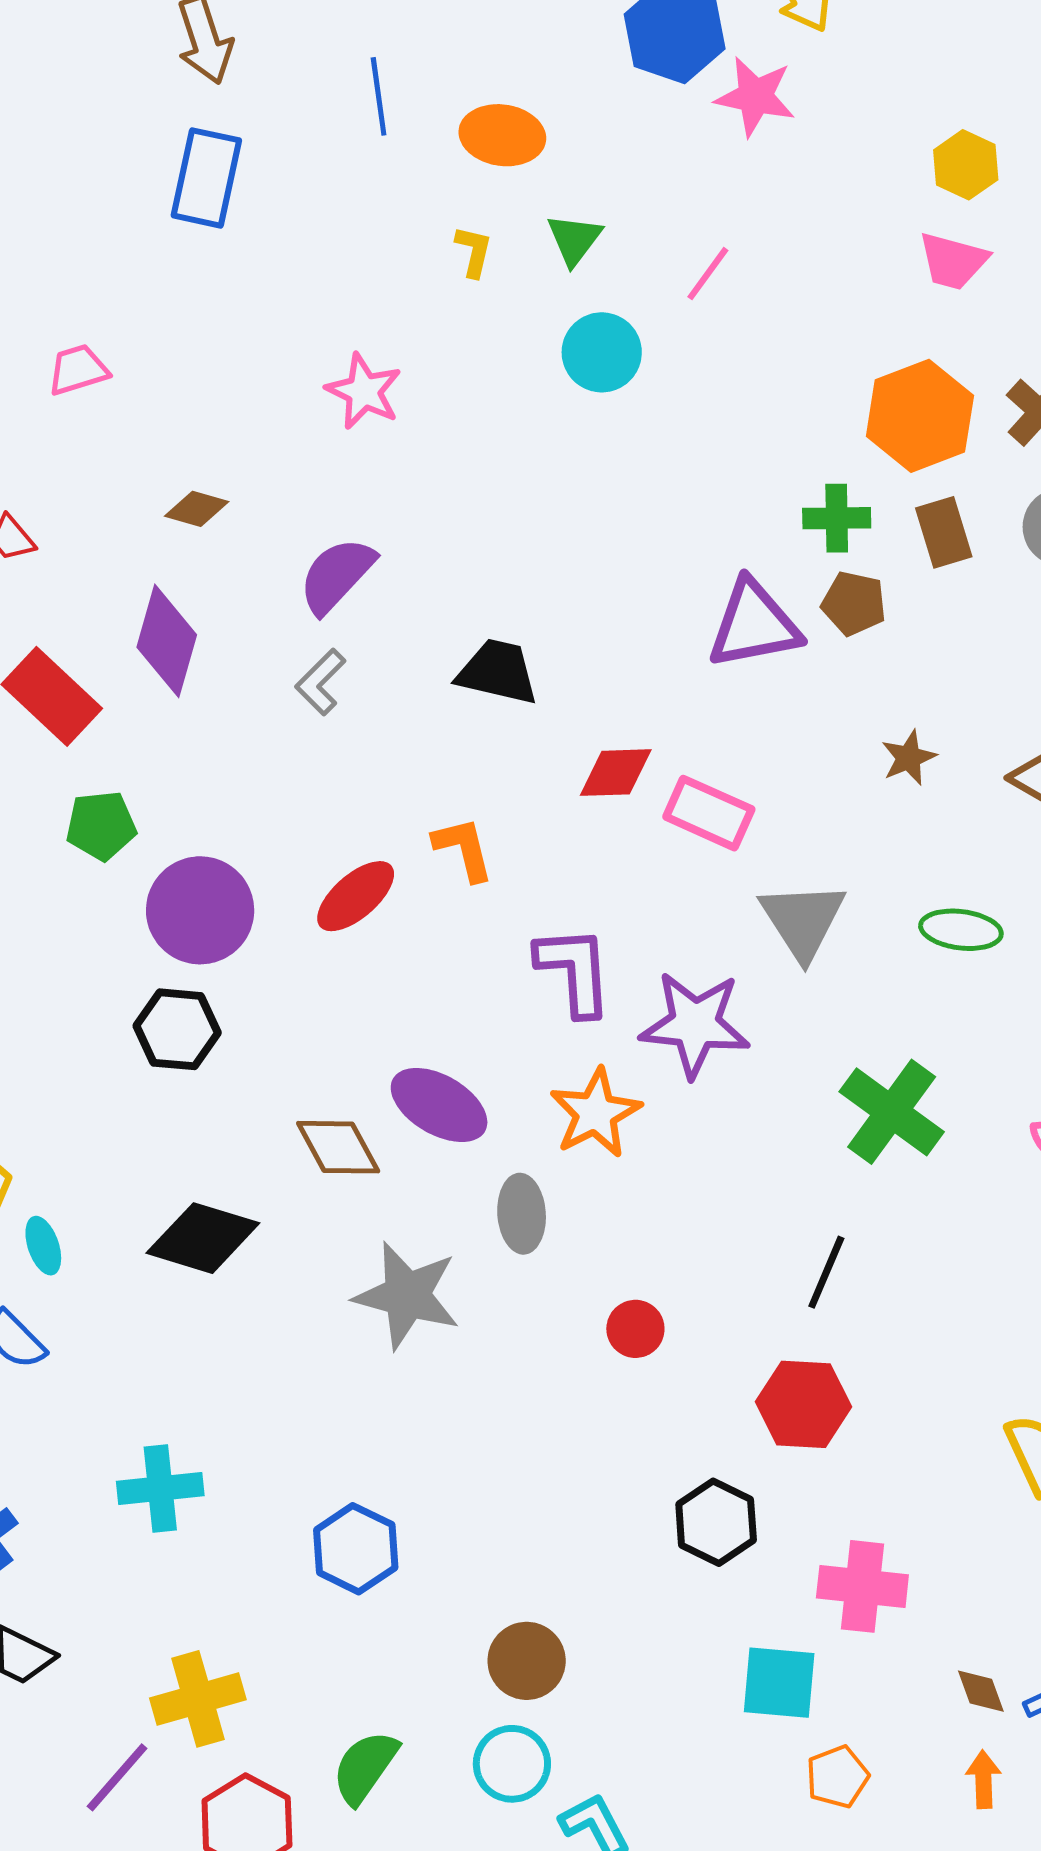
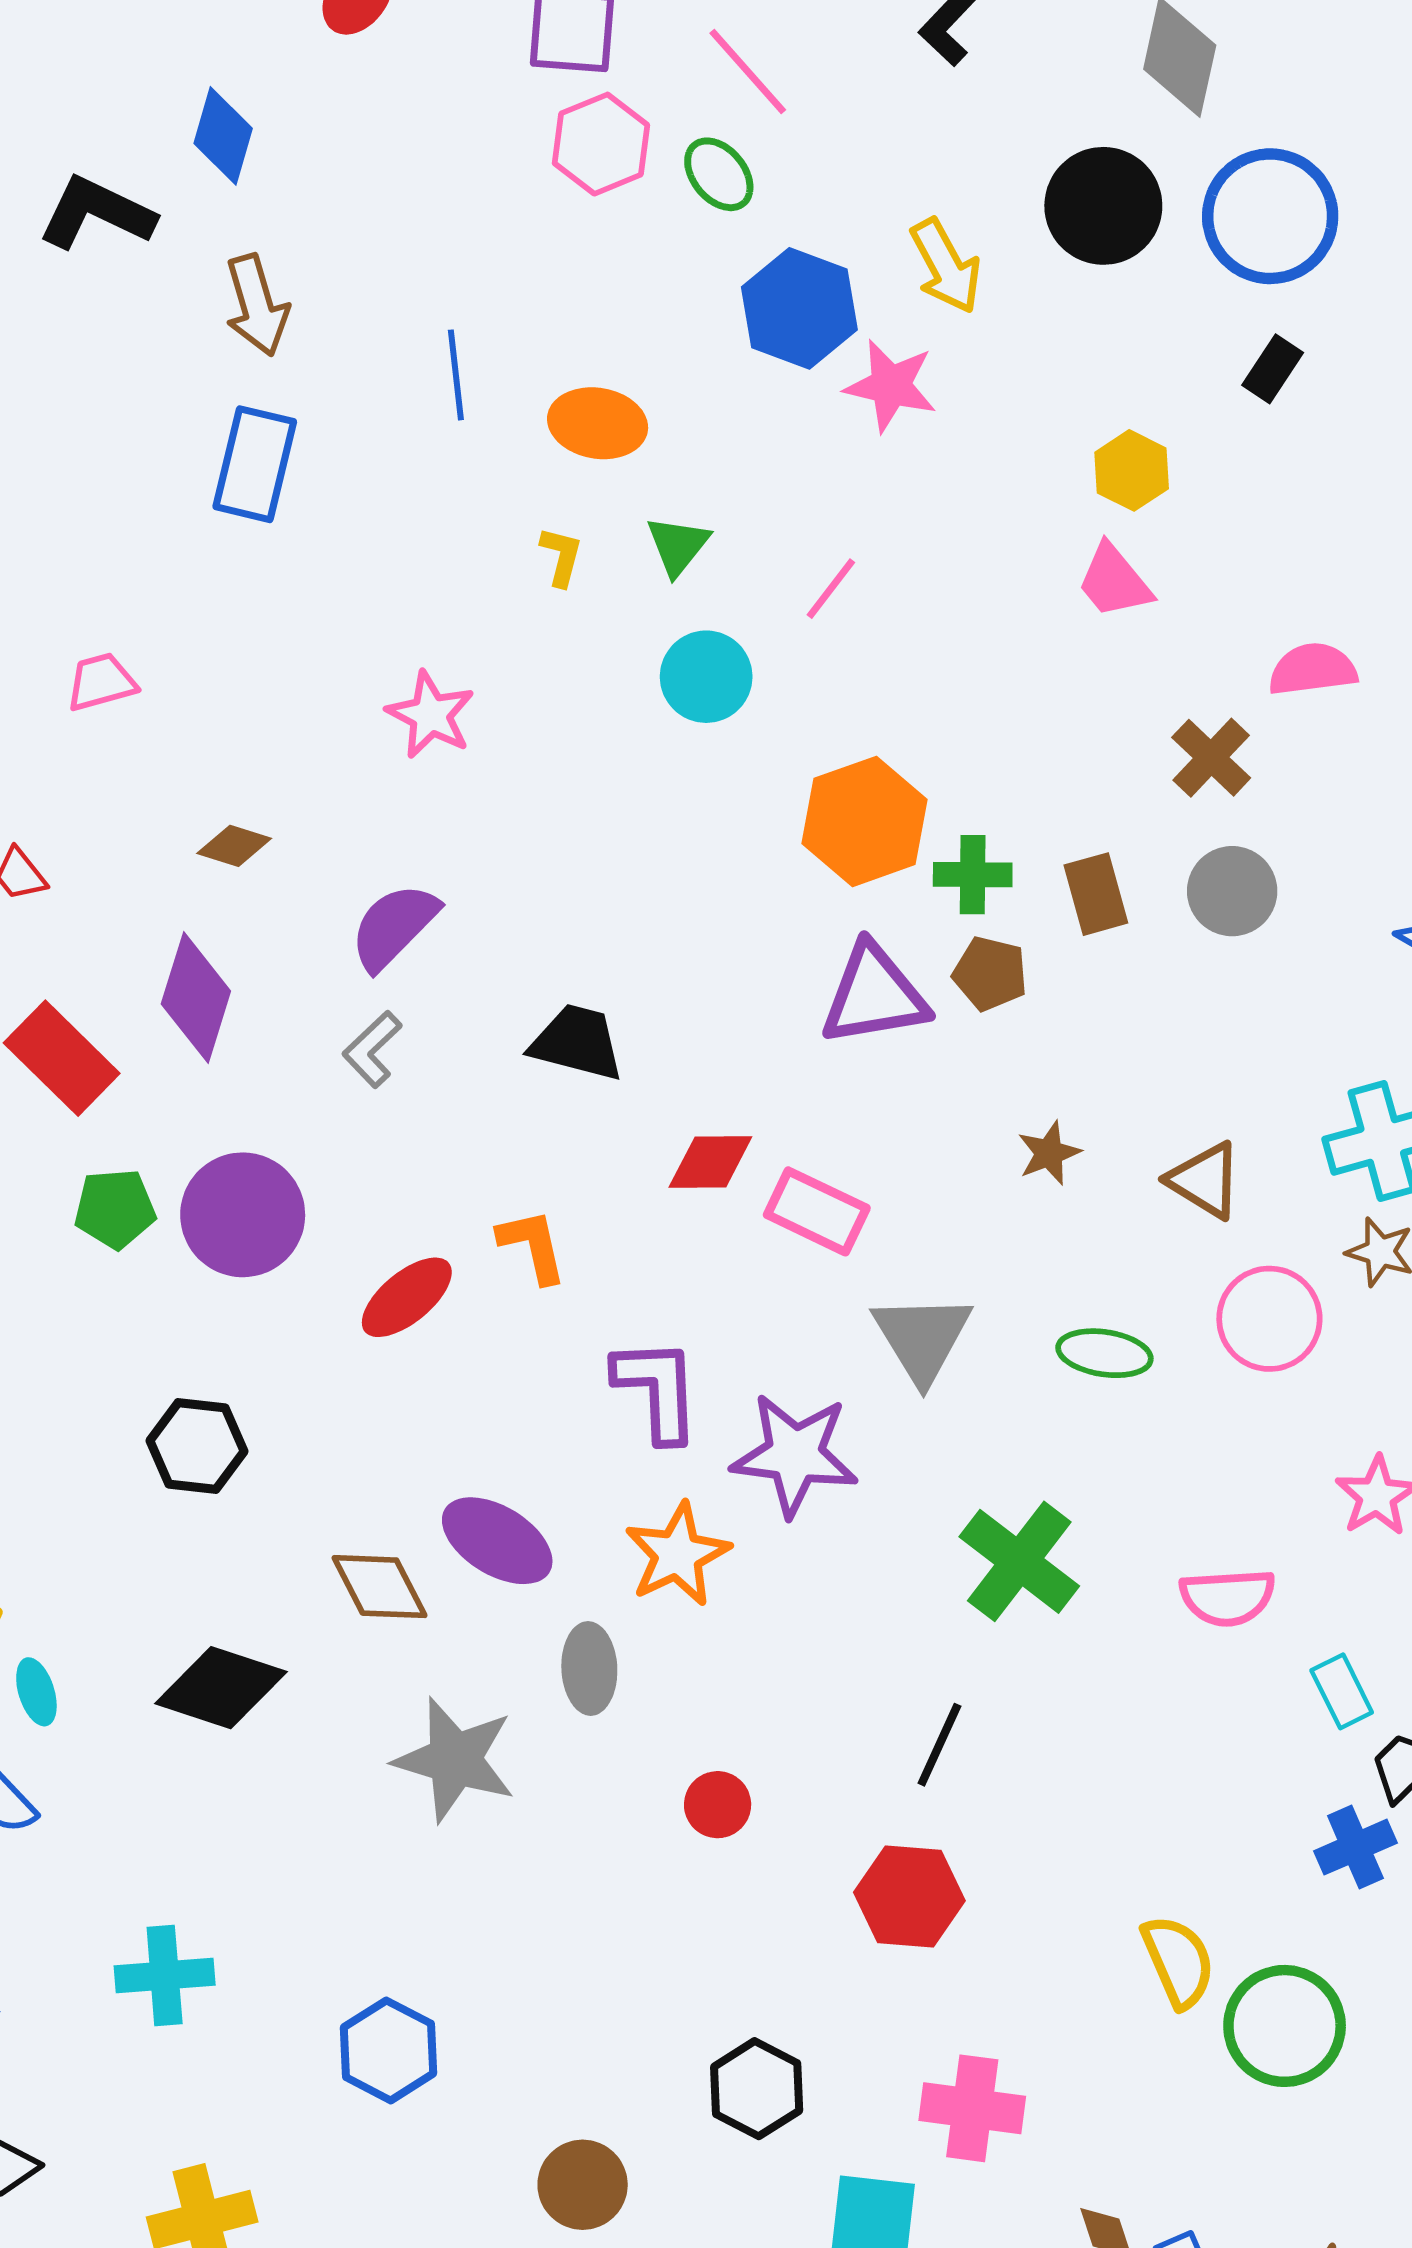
pink trapezoid: (953, 261) -> (1114, 581), turned 34
orange hexagon: (920, 416) -> (865, 821), moved
purple circle: (200, 910) -> (243, 1215), moved
black hexagon: (716, 1522) -> (757, 2089), moved

